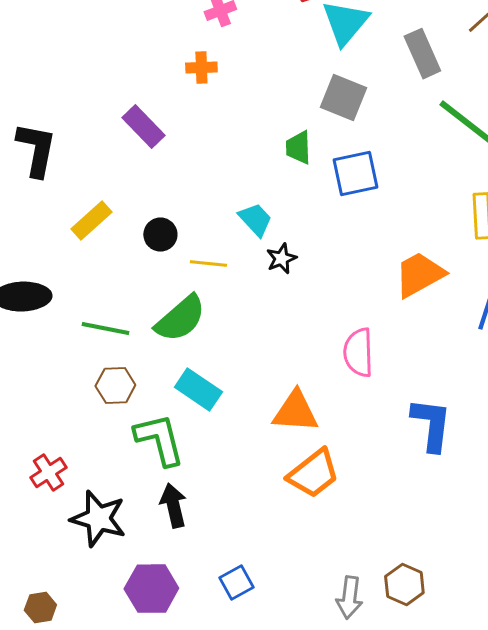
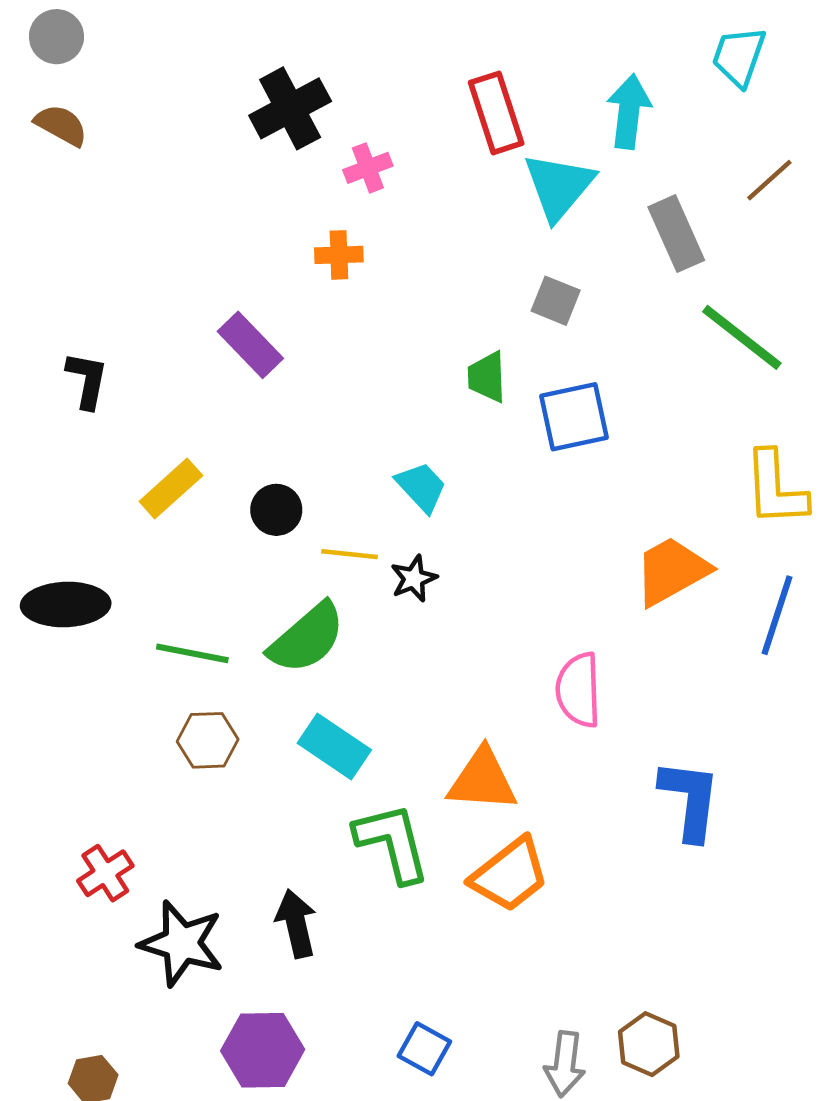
gray square: (343, 98) -> (556, 301), size x0.7
black L-shape: (36, 150) -> (87, 380), size x0.7
black star: (281, 259) -> (414, 579), moved
green L-shape: (159, 440) -> (392, 843), moved
blue square: (236, 583) -> (424, 1049), moved, turned -32

